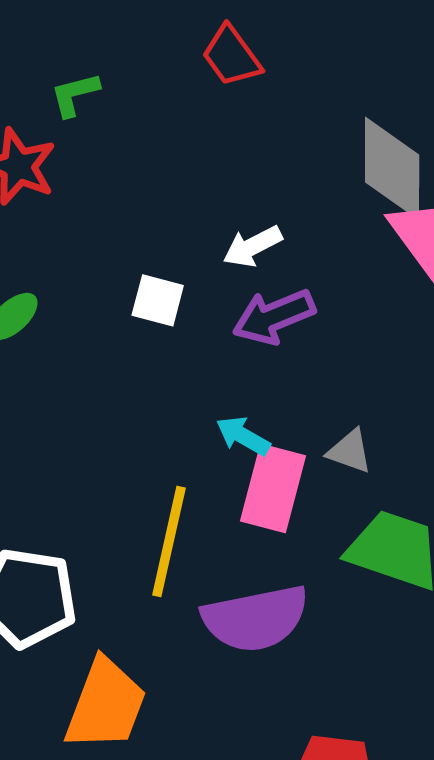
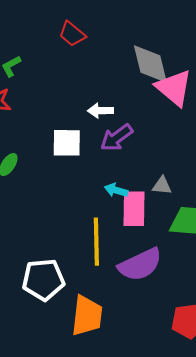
white arrow: (253, 246) -> (100, 111), turned 40
white square: (158, 300) -> (67, 143), size x1.4

